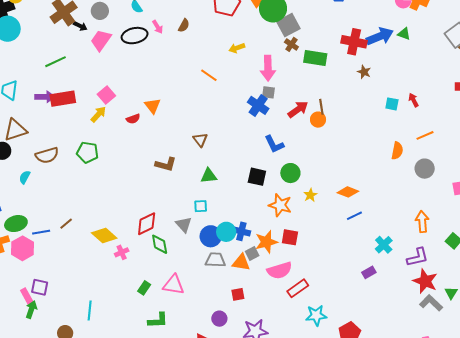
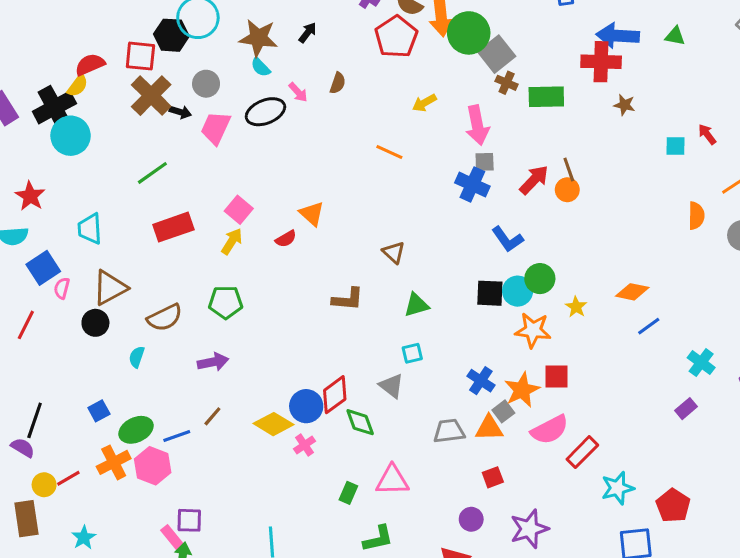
blue arrow: (380, 36) -> (618, 36), moved, turned -144
purple arrow: (45, 97) -> (213, 362), moved
blue cross: (241, 231) -> (481, 381), turned 30
cyan circle: (226, 232) -> (518, 291), moved
blue circle: (211, 236) -> (306, 406), moved

